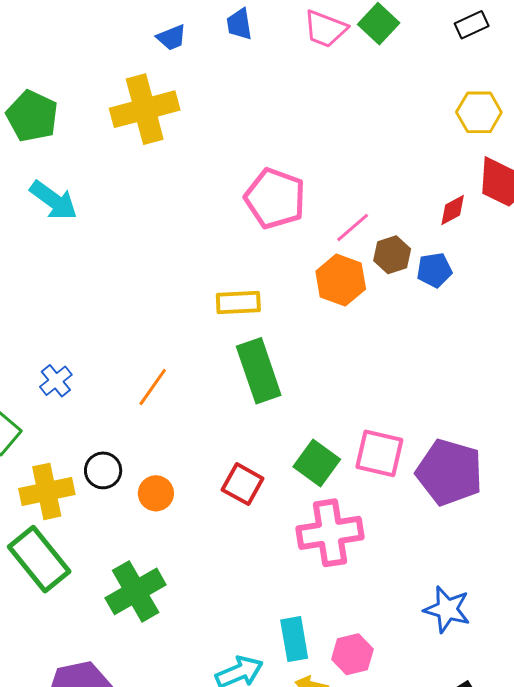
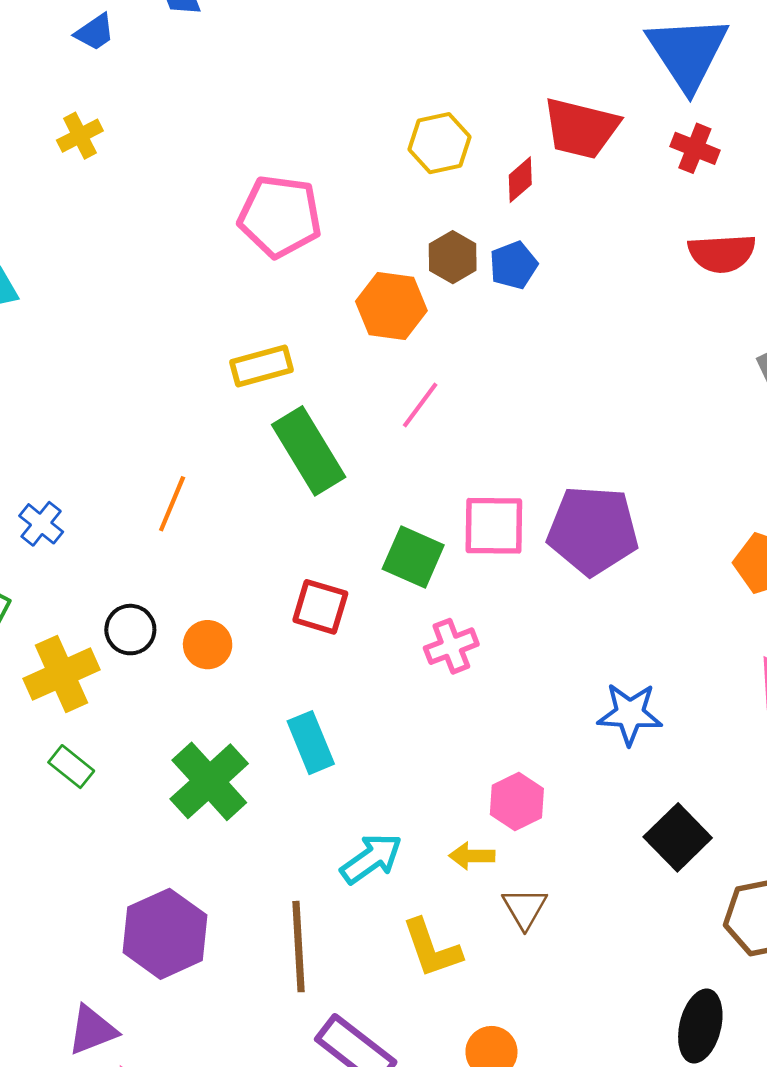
yellow cross: (145, 109) -> (80, 136), size x0.5
yellow hexagon: (479, 112) -> (440, 143), moved
pink line: (353, 228) -> (420, 405), moved
pink cross: (330, 533) -> (451, 646), size x0.6
green rectangle: (39, 559) -> (71, 767), size x0.5
cyan rectangle: (294, 639) -> (311, 743), moved

